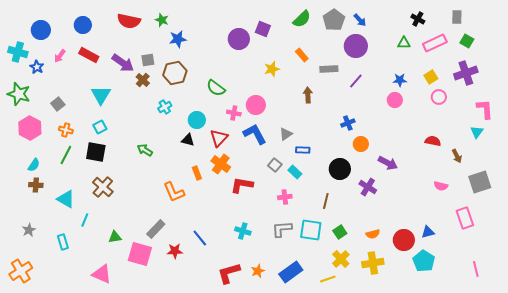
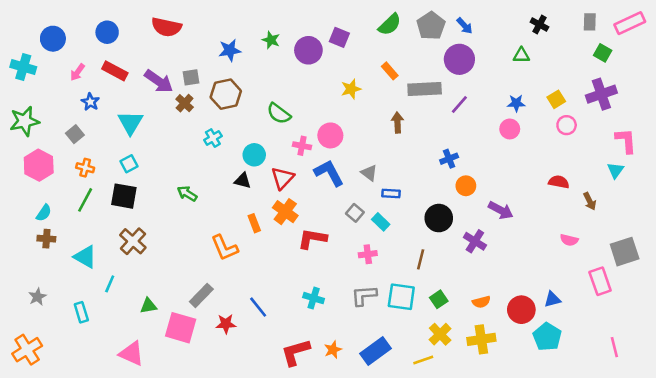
green star: (162, 20) -> (271, 40), moved
pink rectangle: (435, 43) -> (630, 23), moved
blue star: (37, 67) -> (90, 102), moved
gray rectangle: (329, 69) -> (425, 89), size x1.4
green star: (19, 94) -> (25, 121), turned -30
gray triangle: (286, 134) -> (369, 173), turned -48
gray square: (480, 182) -> (625, 252), moved

